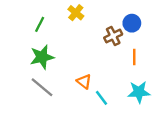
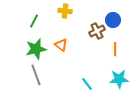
yellow cross: (76, 13) -> (65, 11), turned -32
orange triangle: (84, 82) -> (61, 45), moved
gray line: (42, 87) -> (36, 75), turned 30

